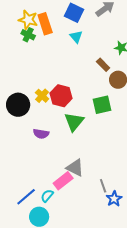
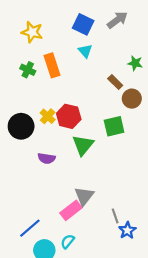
orange rectangle: (45, 24) -> (52, 65), moved
green cross: (28, 35) -> (28, 70), moved
gray triangle: (75, 168) -> (84, 196), turned 42
cyan semicircle: (47, 196) -> (68, 241), moved

